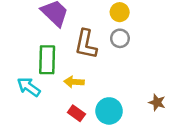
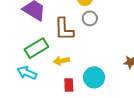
green rectangle: (47, 60) -> (36, 48), turned 70
red rectangle: (76, 113) -> (69, 85), turned 64

